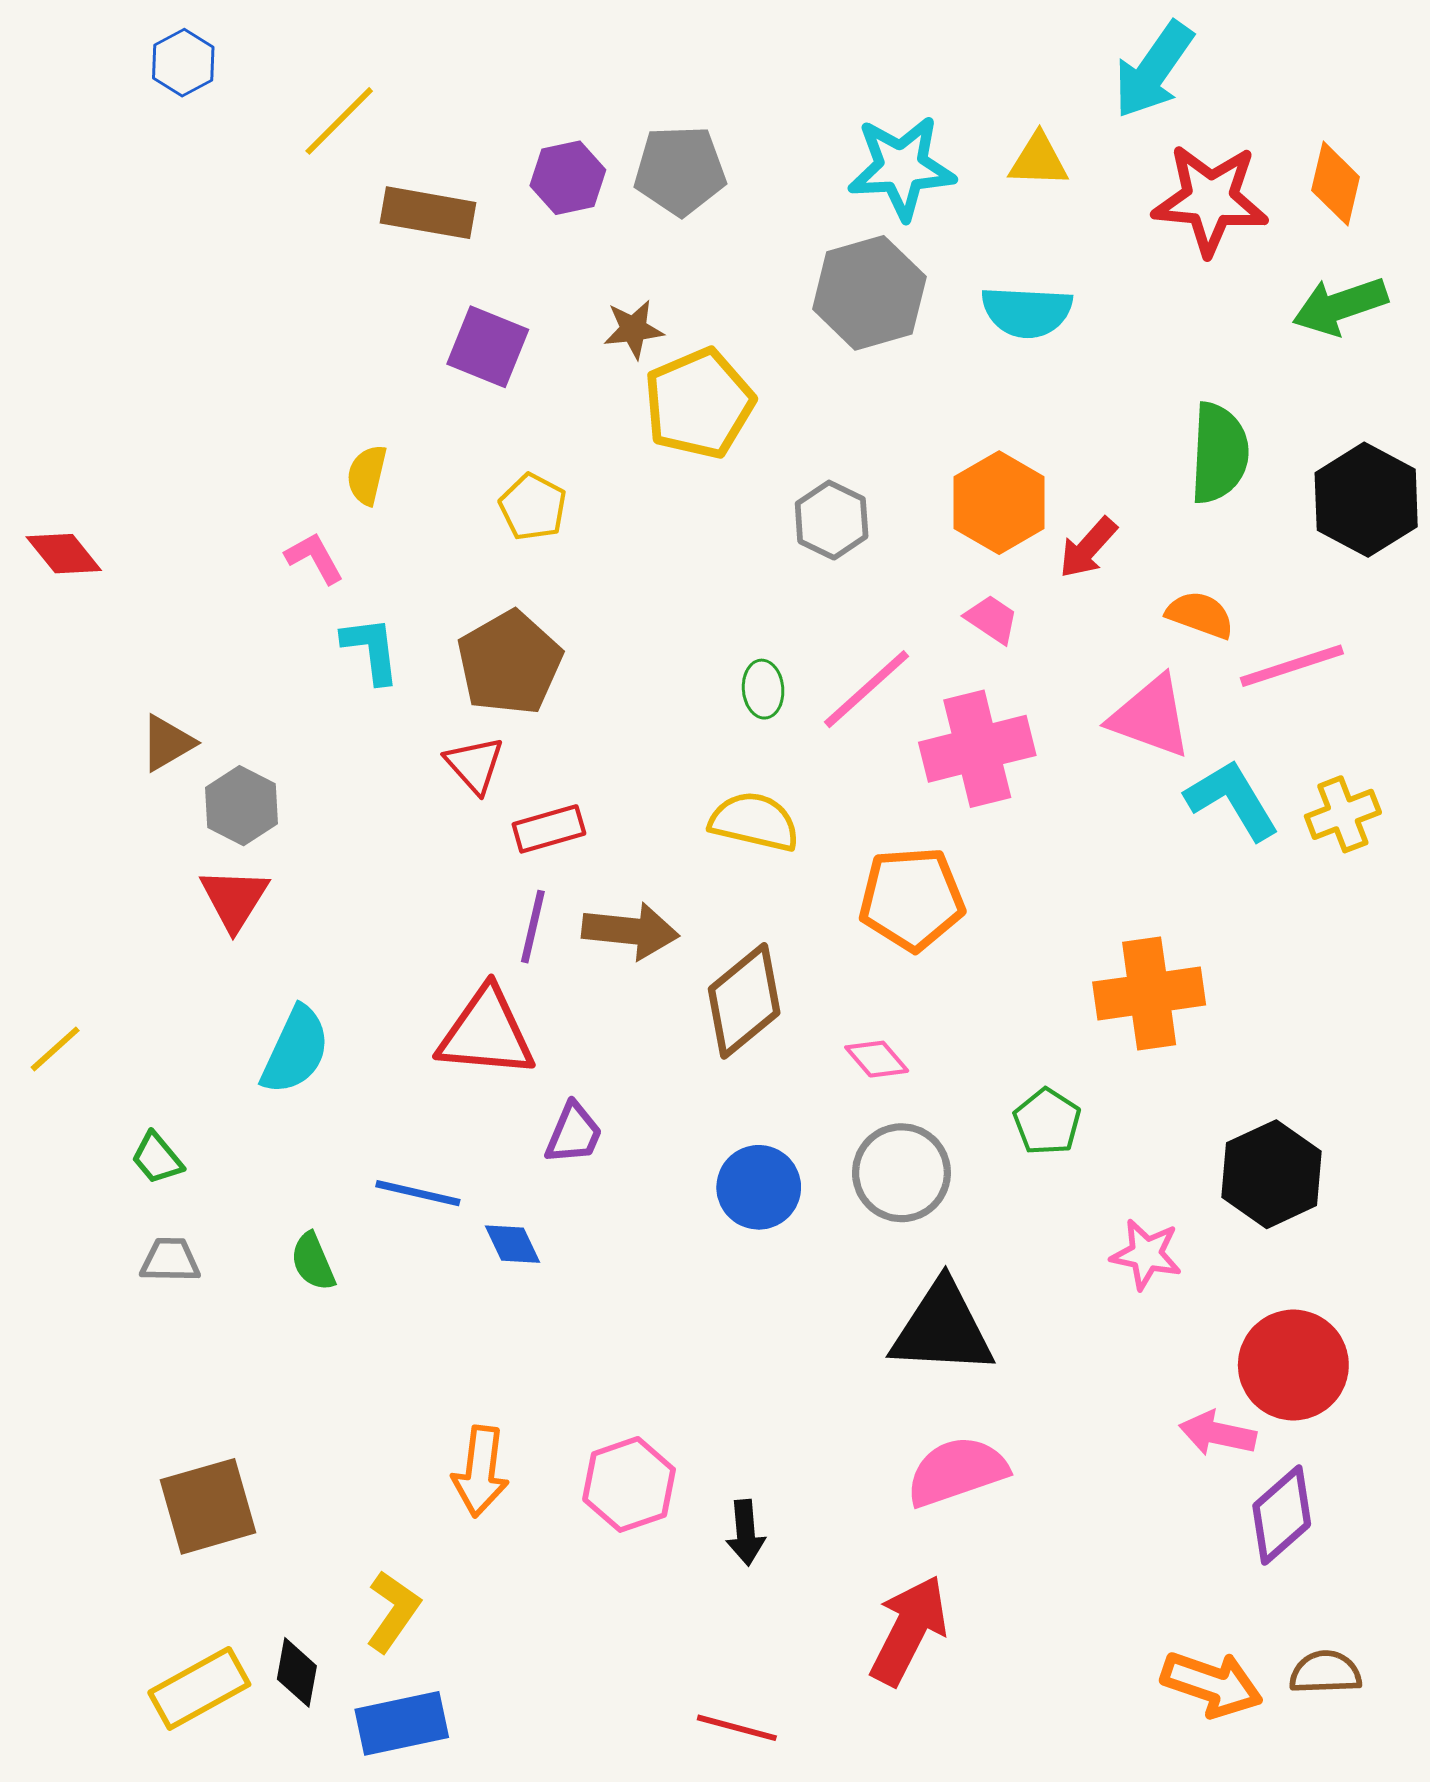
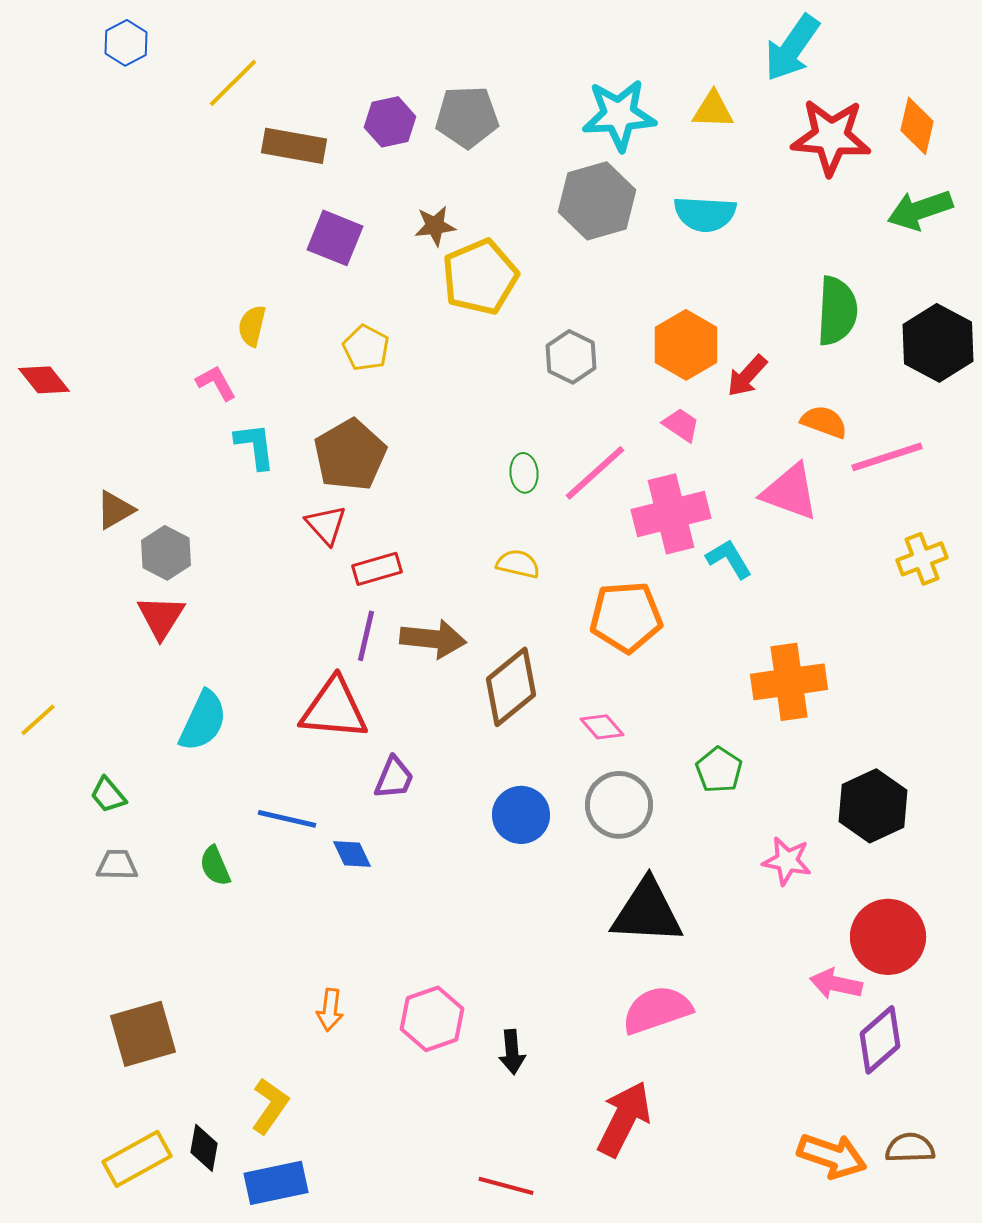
cyan L-shape: (1232, 800) -> (729, 559), moved, size x0.7
yellow semicircle: (754, 822) -> (518, 564), size x0.7
orange arrow: (480, 1471) -> (330, 1010), size x0.7

